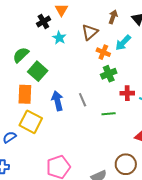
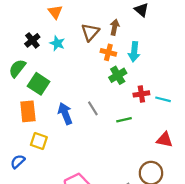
brown arrow: (113, 17) -> (115, 27), moved
black cross: (43, 22) -> (32, 40), moved
cyan arrow: (123, 43) -> (134, 52), moved, turned -30
yellow square: (31, 122) -> (39, 141), size x0.7

